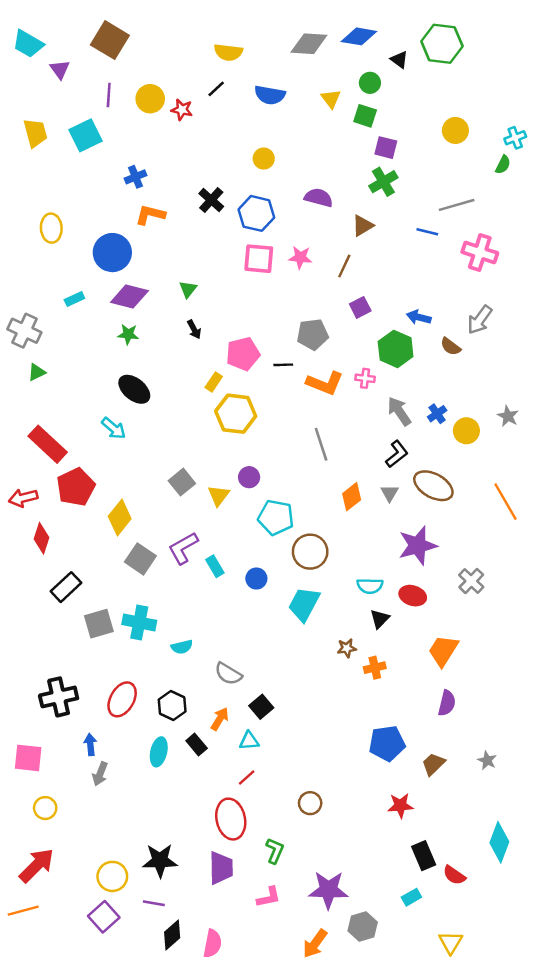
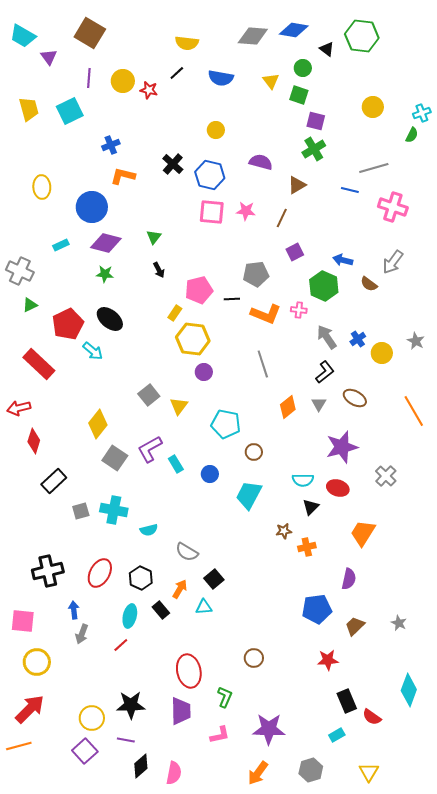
purple circle: (249, 477) -> (204, 372), moved
brown ellipse: (433, 486) -> (355, 398), size x0.7
red pentagon: (76, 487) -> (68, 324), moved
brown circle: (310, 552) -> (254, 452), size x0.6
gray square: (99, 624) -> (81, 511), size x0.7
purple semicircle: (447, 703) -> (349, 579), moved
red line: (247, 778) -> (121, 645), moved
yellow circle: (45, 808) -> (37, 662), size x1.4
gray hexagon: (363, 926) -> (311, 770), moved

